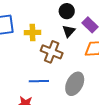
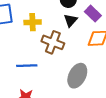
blue line: (39, 81) -> (27, 66), moved

